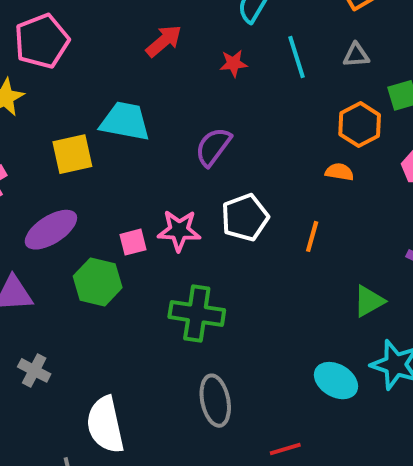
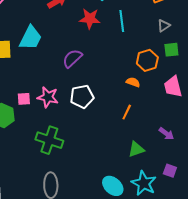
gray triangle: (356, 55) -> (164, 26), moved, turned -40
red star: (233, 63) -> (90, 19), size x1.5
cyan trapezoid: (125, 121) -> (31, 38), turned 96
orange line: (312, 236) -> (127, 112), moved

